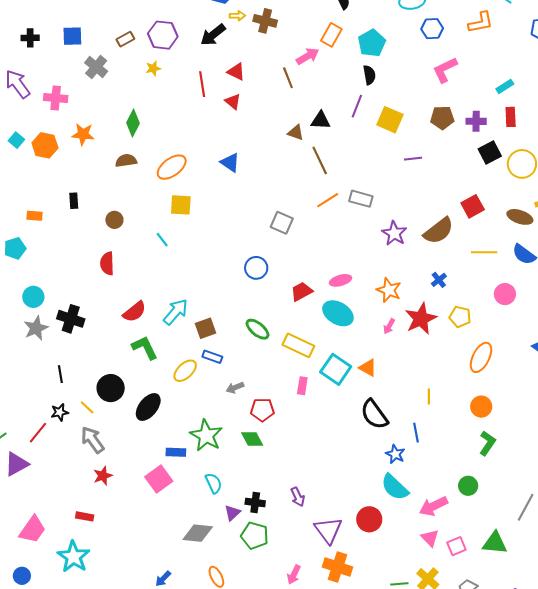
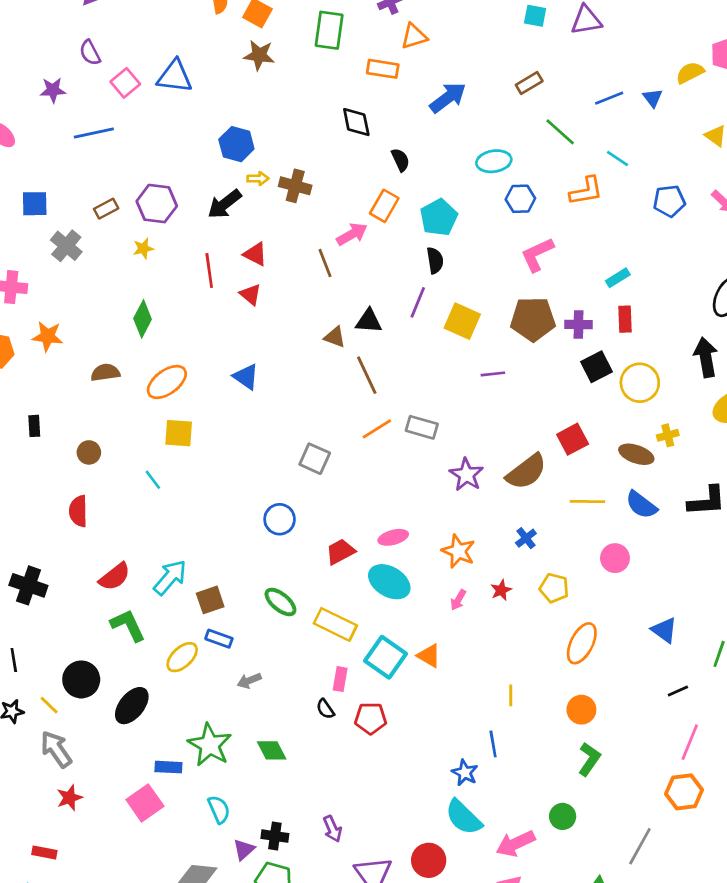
brown pentagon: (442, 118) -> (533, 319), size x1.4
green diamond: (133, 123) -> (143, 319), moved
red star: (421, 319) -> (501, 590), size x0.5
red pentagon: (262, 410) -> (371, 718), moved
black semicircle: (374, 414) -> (325, 709), moved, size x0.5

